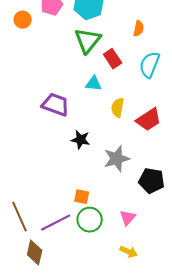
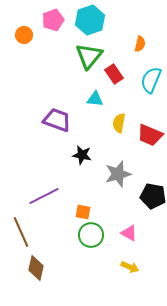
red trapezoid: (149, 120) -> (150, 135), turned 56
pink triangle: (128, 218) -> (129, 233), turned -42
purple line: (56, 223) -> (44, 196), moved

